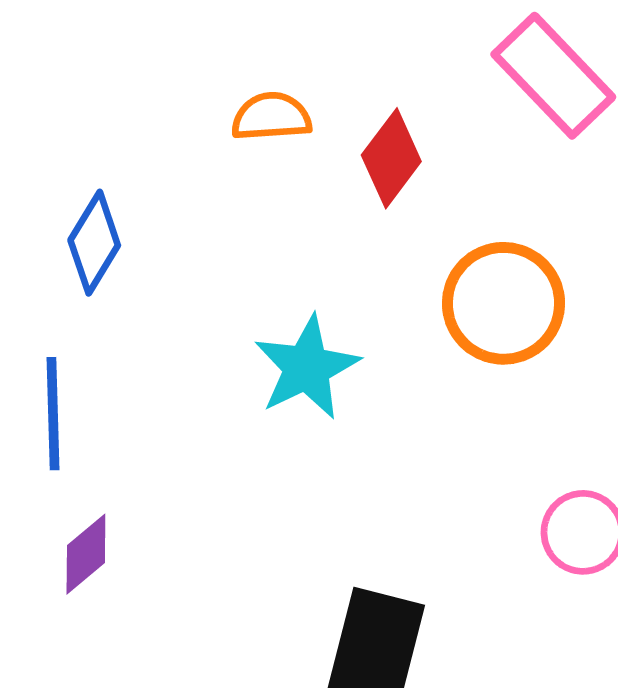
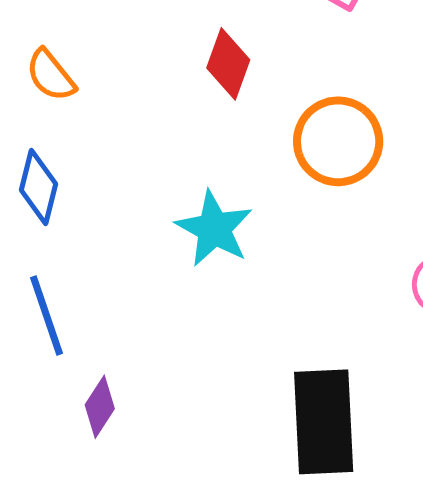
orange semicircle: (271, 117) -> (51, 75), moved, turned -108

